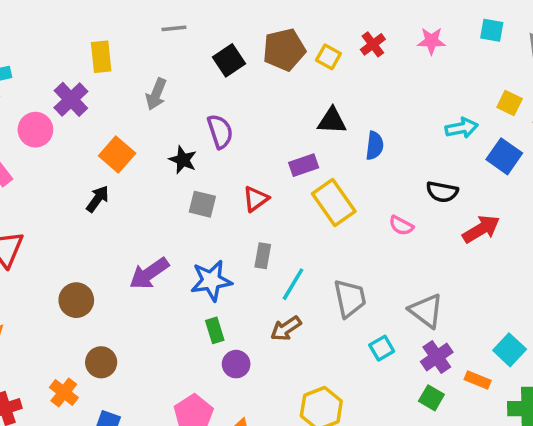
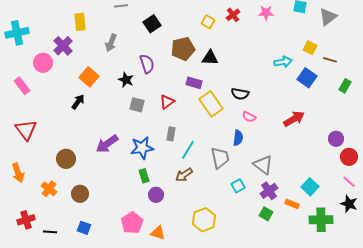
brown pentagon: (284, 50) -> (183, 49), moved
blue semicircle: (375, 146) -> (238, 138), moved
purple rectangle: (304, 165) -> (194, 83), turned 35
black semicircle: (442, 192) -> (240, 94), moved
orange cross: (64, 392) -> (49, 189), moved

